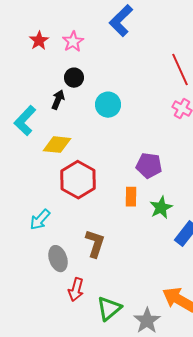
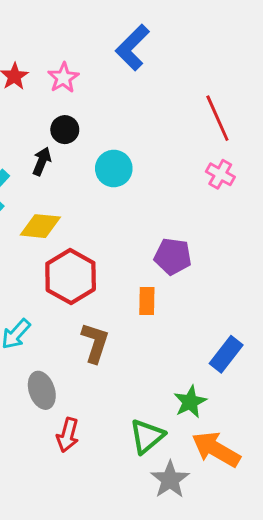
green star: (161, 208) -> (190, 402), moved
brown L-shape: (95, 244) -> (95, 343), moved
green triangle: (109, 309) -> (147, 436), moved

